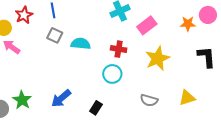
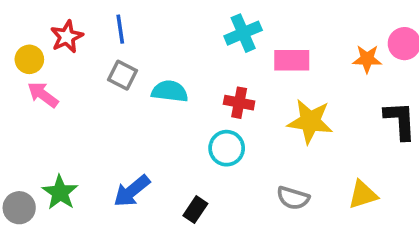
pink rectangle: (147, 25) -> (292, 60), turned 36
yellow star: (157, 58) -> (310, 121), turned 30

